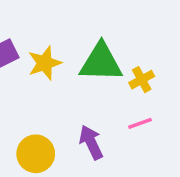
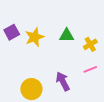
green triangle: (101, 62) -> (67, 35), size x0.6

